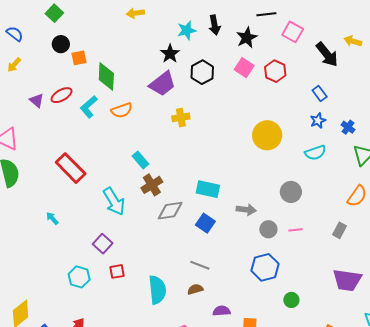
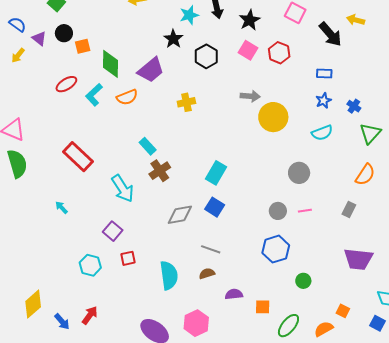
purple trapezoid: (162, 84) -> (151, 70), moved
blue rectangle: (320, 94) -> (324, 74), turned -49
purple triangle: (37, 100) -> (39, 38), moved
cyan rectangle: (208, 189) -> (216, 173), turned -70
gray arrow: (246, 210) -> (250, 96), moved
gray diamond: (170, 211) -> (180, 215), moved

